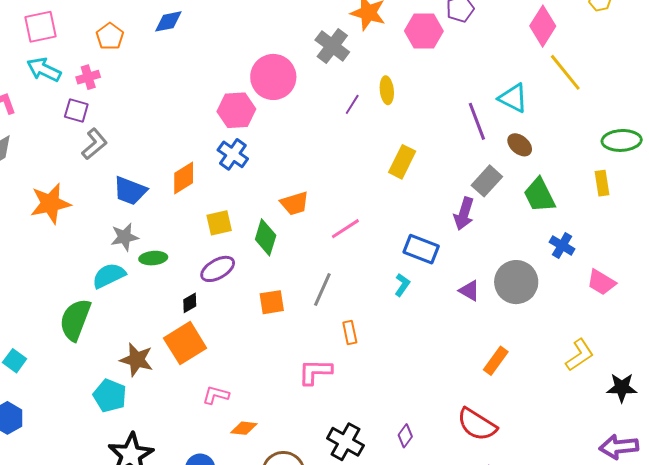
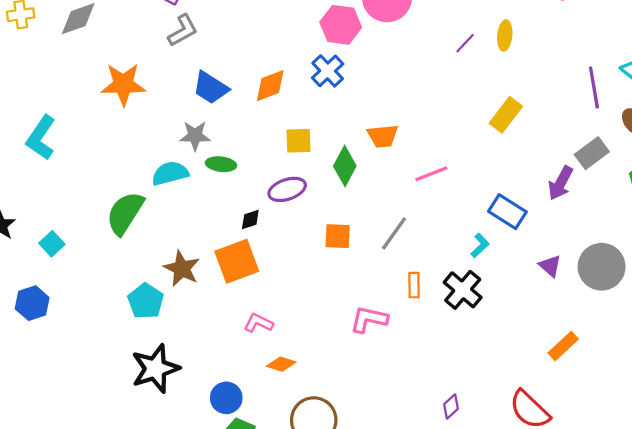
black cross: (345, 442) -> (463, 290), moved

